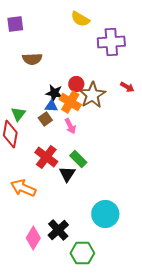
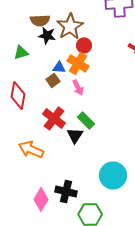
black star: (54, 93) -> (47, 35), moved
brown star: (92, 95) -> (70, 26), moved
green triangle: (18, 114) -> (21, 52), moved, turned 35
black cross: (58, 230) -> (66, 191), turned -35

